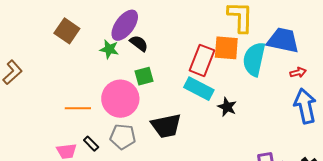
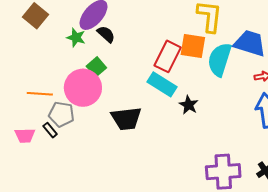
green square: (144, 76) -> (96, 67), moved, turned -30
gray pentagon: (123, 137) -> (61, 114), moved

